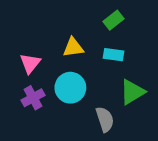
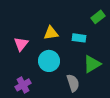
green rectangle: (114, 20) -> (98, 17), moved
purple cross: (33, 98) -> (23, 85), moved

